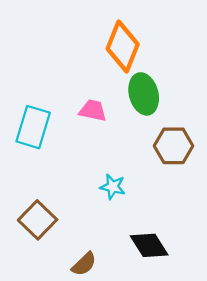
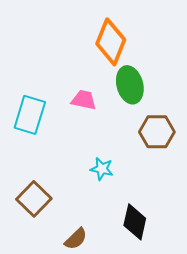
black diamond: (149, 245) -> (135, 222), turned 45

